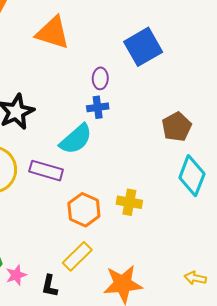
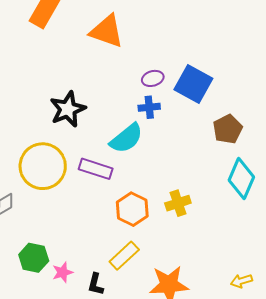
blue square: (143, 47) -> (193, 84), moved, turned -33
purple ellipse: (100, 78) -> (153, 78), turned 70
yellow cross: (129, 202) -> (178, 203), turned -30
yellow arrow: (195, 278) -> (241, 281), turned -30

